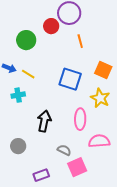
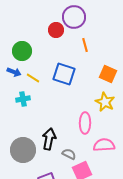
green circle: (26, 40) -> (22, 51), moved
blue square: (70, 79) -> (64, 74), moved
black arrow: (44, 121) -> (49, 139), moved
gray circle: (18, 146) -> (23, 150), size x1.6

